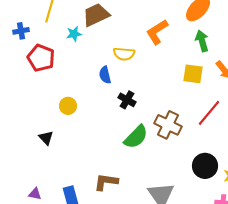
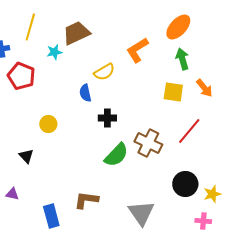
yellow semicircle: (124, 54) -> (104, 72), turned -35
black cross: (127, 100) -> (107, 118), turned -30
purple triangle: (35, 194) -> (12, 194), moved

